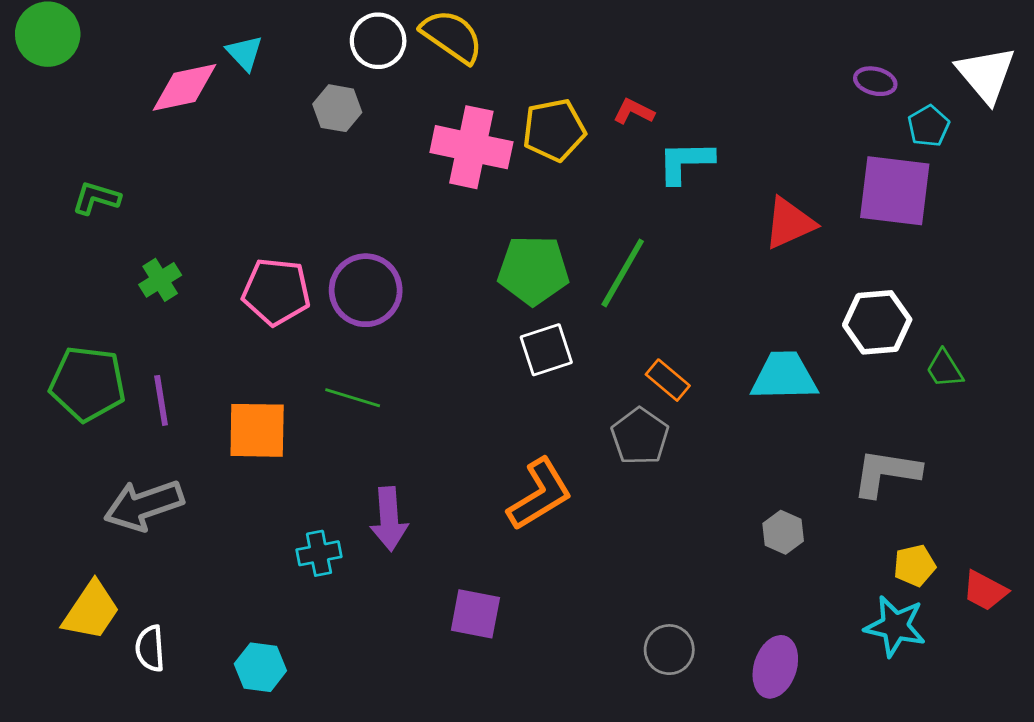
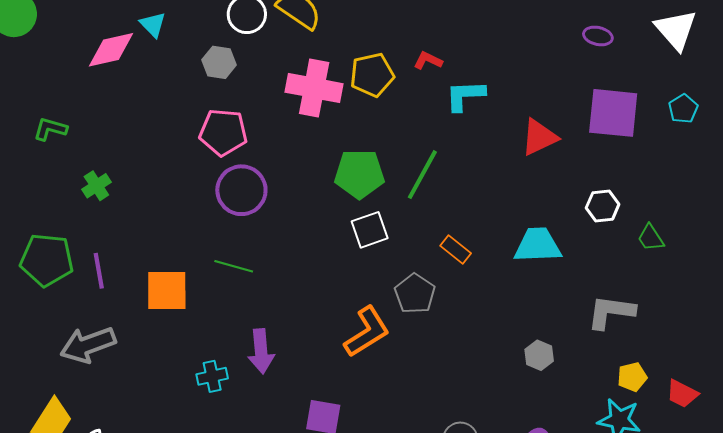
cyan pentagon: (928, 126) -> (683, 109), moved
pink pentagon: (276, 292) -> (223, 132), moved
white hexagon: (877, 322) -> (603, 206), size x0.7
gray pentagon: (640, 436) -> (415, 294), moved

